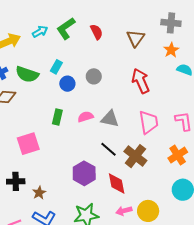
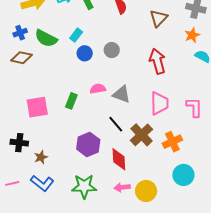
green rectangle: (57, 117) -> (71, 101), moved
orange cross: (178, 155) -> (172, 142), moved

